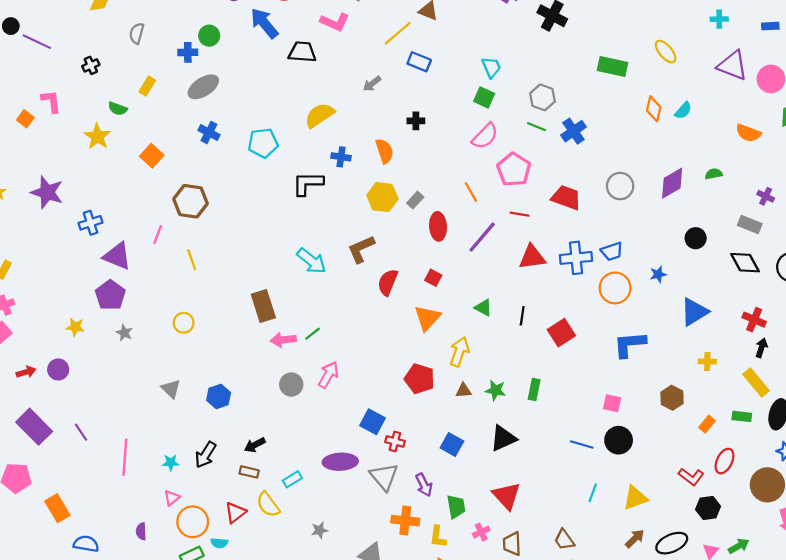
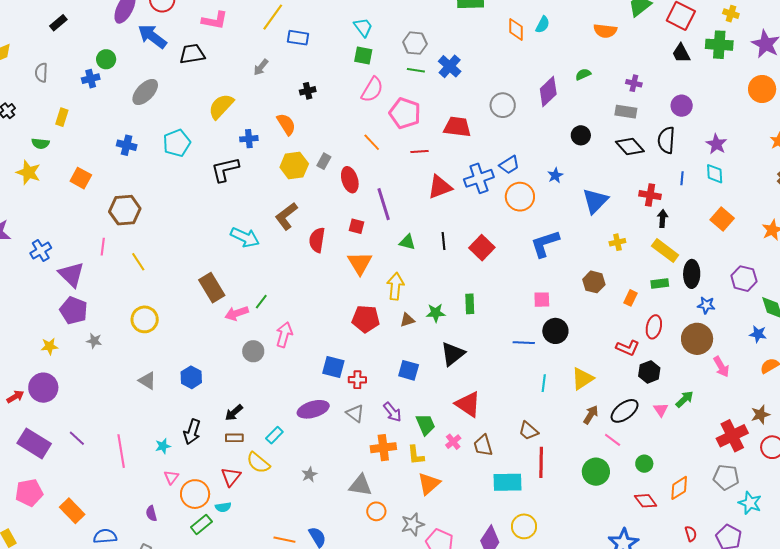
gray ellipse: (203, 87) -> (145, 92), moved
purple line: (482, 237) -> (384, 204), moved, turned -44
purple triangle: (117, 256) -> (71, 274), turned 36
yellow circle: (184, 323) -> (145, 319), size x1.4
purple circle: (58, 370) -> (43, 388), size x1.5
gray triangle: (384, 477) -> (355, 413), size x0.7

